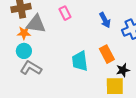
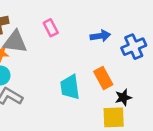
blue arrow: (105, 20) -> (100, 36), turned -70

